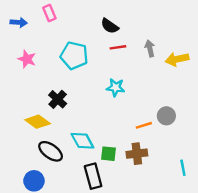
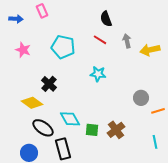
black semicircle: (110, 26) -> (106, 19), moved, turned 35
red line: (118, 47) -> (100, 40), turned 40
orange line: (144, 125) -> (158, 111), moved
brown cross: (137, 154) -> (116, 130), turned -30
black rectangle: (93, 176) -> (63, 149), moved

